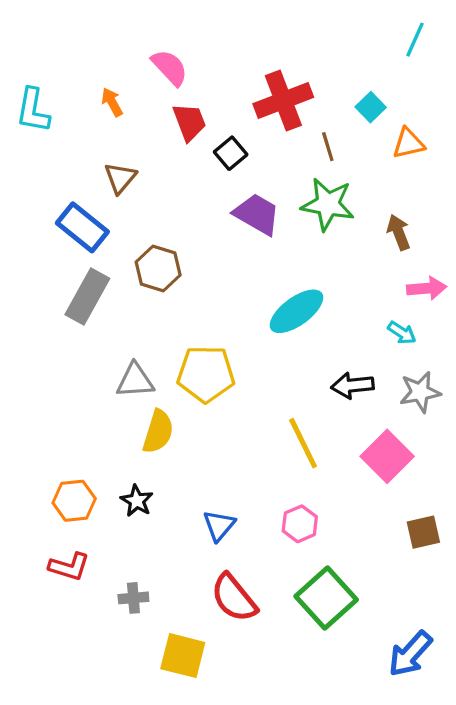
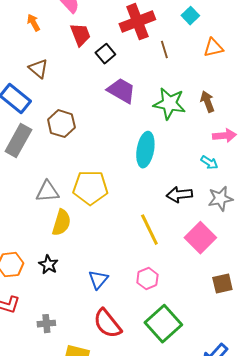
cyan square: (371, 107) -> (190, 16), moved
brown triangle: (120, 178) -> (38, 69), turned -30
green star: (328, 204) -> (169, 104), moved
cyan ellipse: (296, 311) -> (145, 150), turned -44

